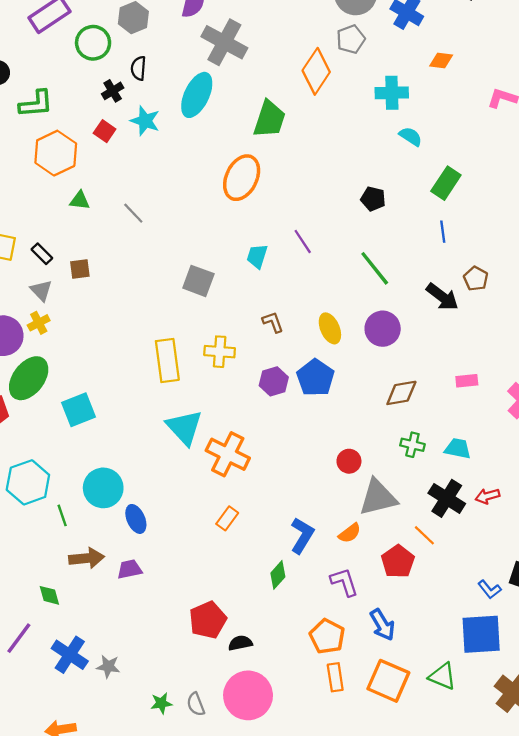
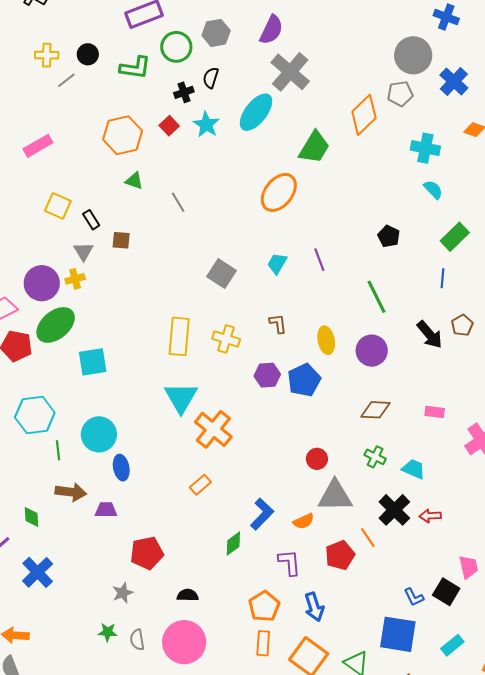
green L-shape: (36, 104) -> (135, 68), moved
red pentagon: (208, 620) -> (147, 553), moved
gray star: (108, 666) -> (123, 593), moved, turned 30

